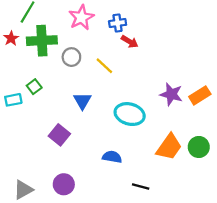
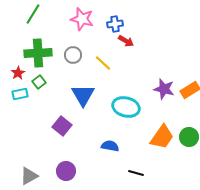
pink star: (81, 18) -> (82, 19), turned -30
red star: (11, 38) -> (18, 73), moved
green cross: (42, 41) -> (38, 53), moved
blue triangle: (82, 101) -> (83, 95), size x1.4

